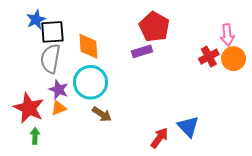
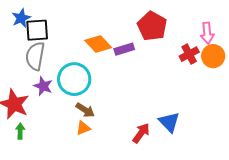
red pentagon: (154, 27) -> (152, 26), moved
orange diamond: (88, 46) -> (98, 44), moved, turned -40
orange triangle: (59, 108) -> (83, 128), moved

